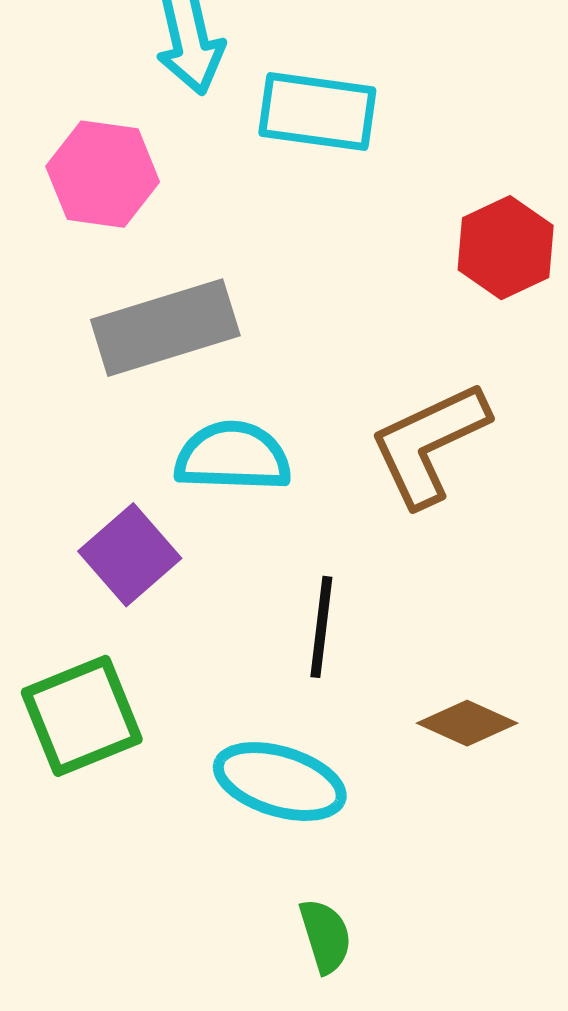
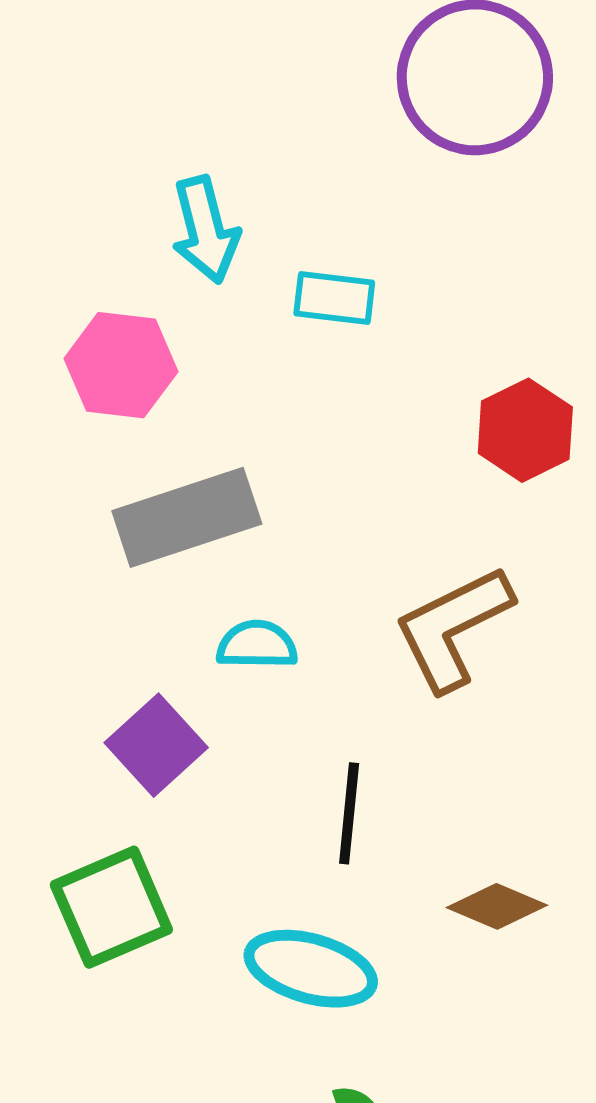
cyan rectangle: (317, 112) -> (334, 298), size x0.7
cyan semicircle: (233, 457) -> (257, 645), size x0.7

